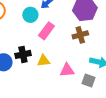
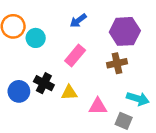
cyan circle: (30, 15) -> (36, 38), moved
black cross: (23, 54) -> (44, 83), turned 35

